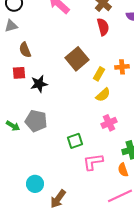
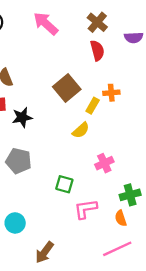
orange cross: (122, 67) -> (111, 93), moved
yellow semicircle: (103, 95) -> (81, 130), moved
green square: (75, 141) -> (64, 184), turned 35
cyan circle: (35, 184) -> (15, 223), moved

